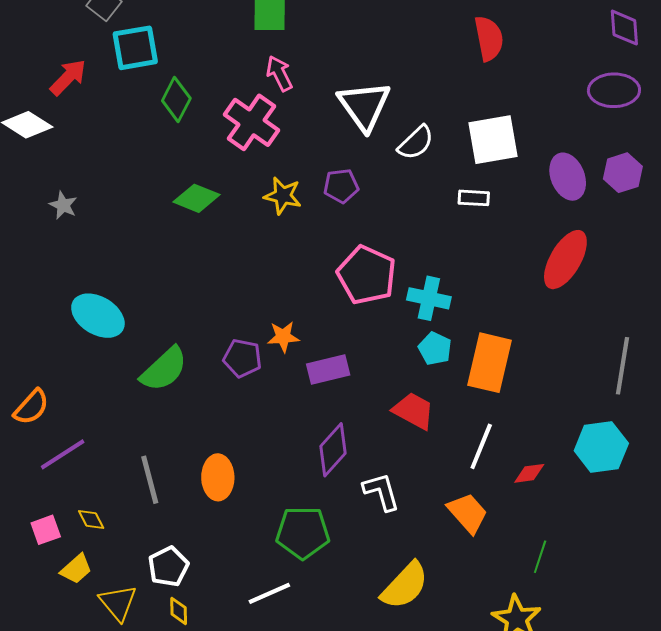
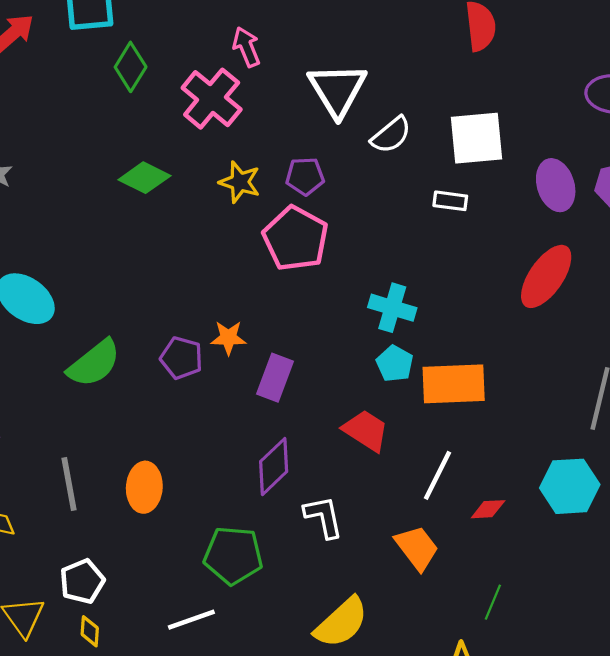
pink pentagon: (367, 275) -> (296, 239), moved
orange rectangle: (489, 363) -> (454, 384), turned 70
purple rectangle: (328, 369) -> (275, 378), turned -60

